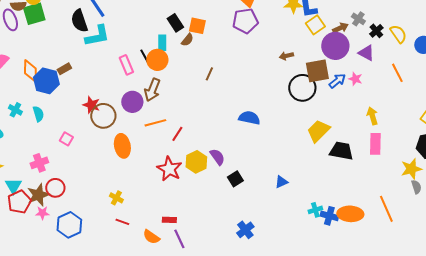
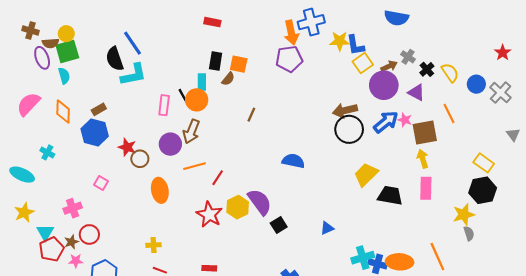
black rectangle: (175, 23) -> (216, 61), turned 42
brown arrow: (286, 56) -> (345, 110), moved, size x1.6
pink rectangle: (126, 65) -> (164, 105), turned 30
brown square: (317, 71) -> (425, 132), moved
blue hexagon: (46, 81) -> (95, 132), moved
blue arrow: (337, 81) -> (386, 122), size x1.4
cyan semicircle: (38, 114) -> (64, 76), moved
brown circle: (103, 116) -> (140, 159), size x0.7
purple semicircle: (217, 157) -> (260, 202), size x1.5
brown star: (38, 195) -> (72, 242), size x0.6
yellow cross: (116, 198) -> (154, 245), turned -32
cyan cross: (315, 210) -> (363, 258), size x1.5

